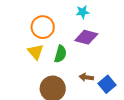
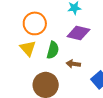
brown arrow: (86, 77) -> (73, 64), moved

